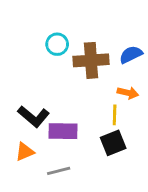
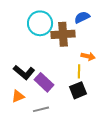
cyan circle: (57, 44) -> (40, 23), size x1.6
blue semicircle: (131, 55) -> (82, 17), moved
purple rectangle: (63, 131) -> (44, 82), turned 42

